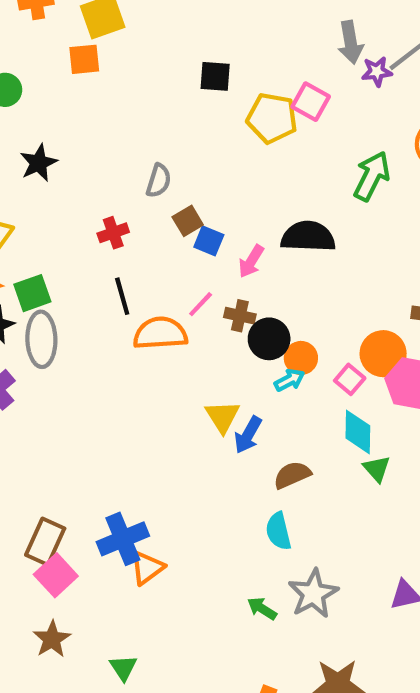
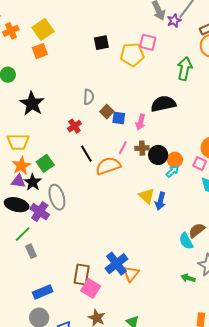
black star: (39, 163) -> (32, 104), size x1.4
gray ellipse: (41, 339) -> (57, 197), moved
brown semicircle: (292, 475) -> (197, 230), moved

